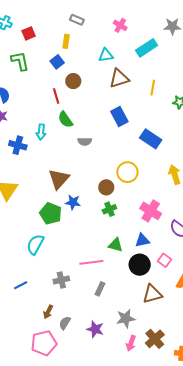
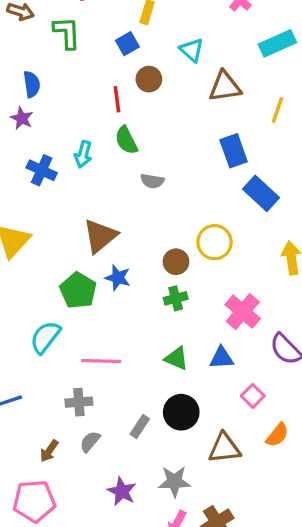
cyan triangle: (106, 55) -> (192, 50), moved, turned 42
blue rectangle: (119, 117) -> (234, 151), moved
pink line: (91, 262) -> (101, 361), moved
black circle: (140, 265) -> (181, 412), moved
gray semicircle: (65, 323) -> (90, 442), moved

